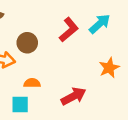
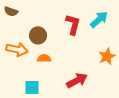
red L-shape: (69, 30) -> (73, 24), turned -35
orange semicircle: (32, 83) -> (44, 58), moved

